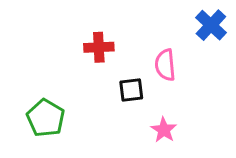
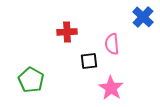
pink star: (164, 130) -> (111, 88), size x1.4

